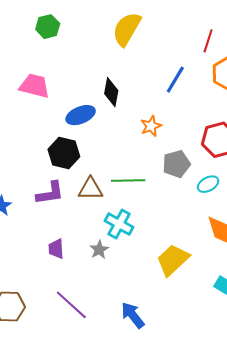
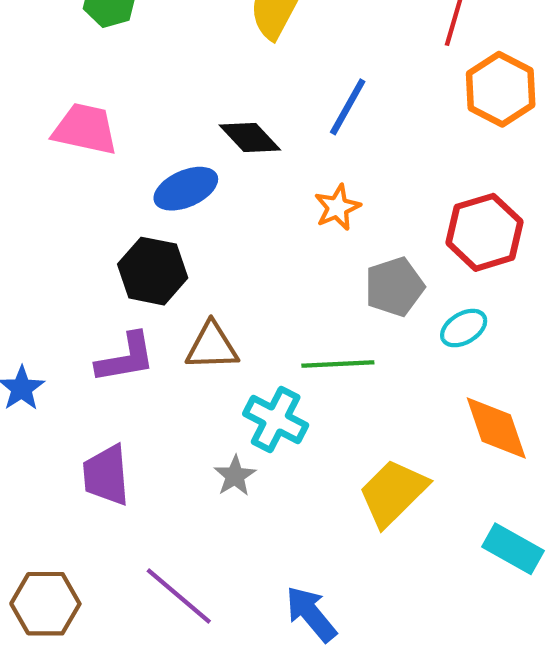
blue line: (175, 80) -> (348, 107), moved
black diamond: (111, 92) -> (250, 137), turned -52
green line: (128, 181) -> (338, 364), moved
purple trapezoid: (56, 249) -> (106, 475), moved, size x1.4

